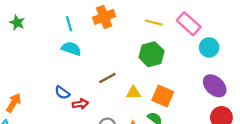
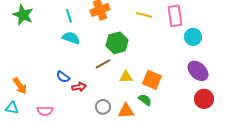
green star: (17, 23) -> (23, 15), size x1.5
pink rectangle: (189, 24) -> (175, 16), turned 40
green hexagon: (151, 54) -> (117, 43), moved
orange arrow: (14, 103) -> (20, 86), turned 114

